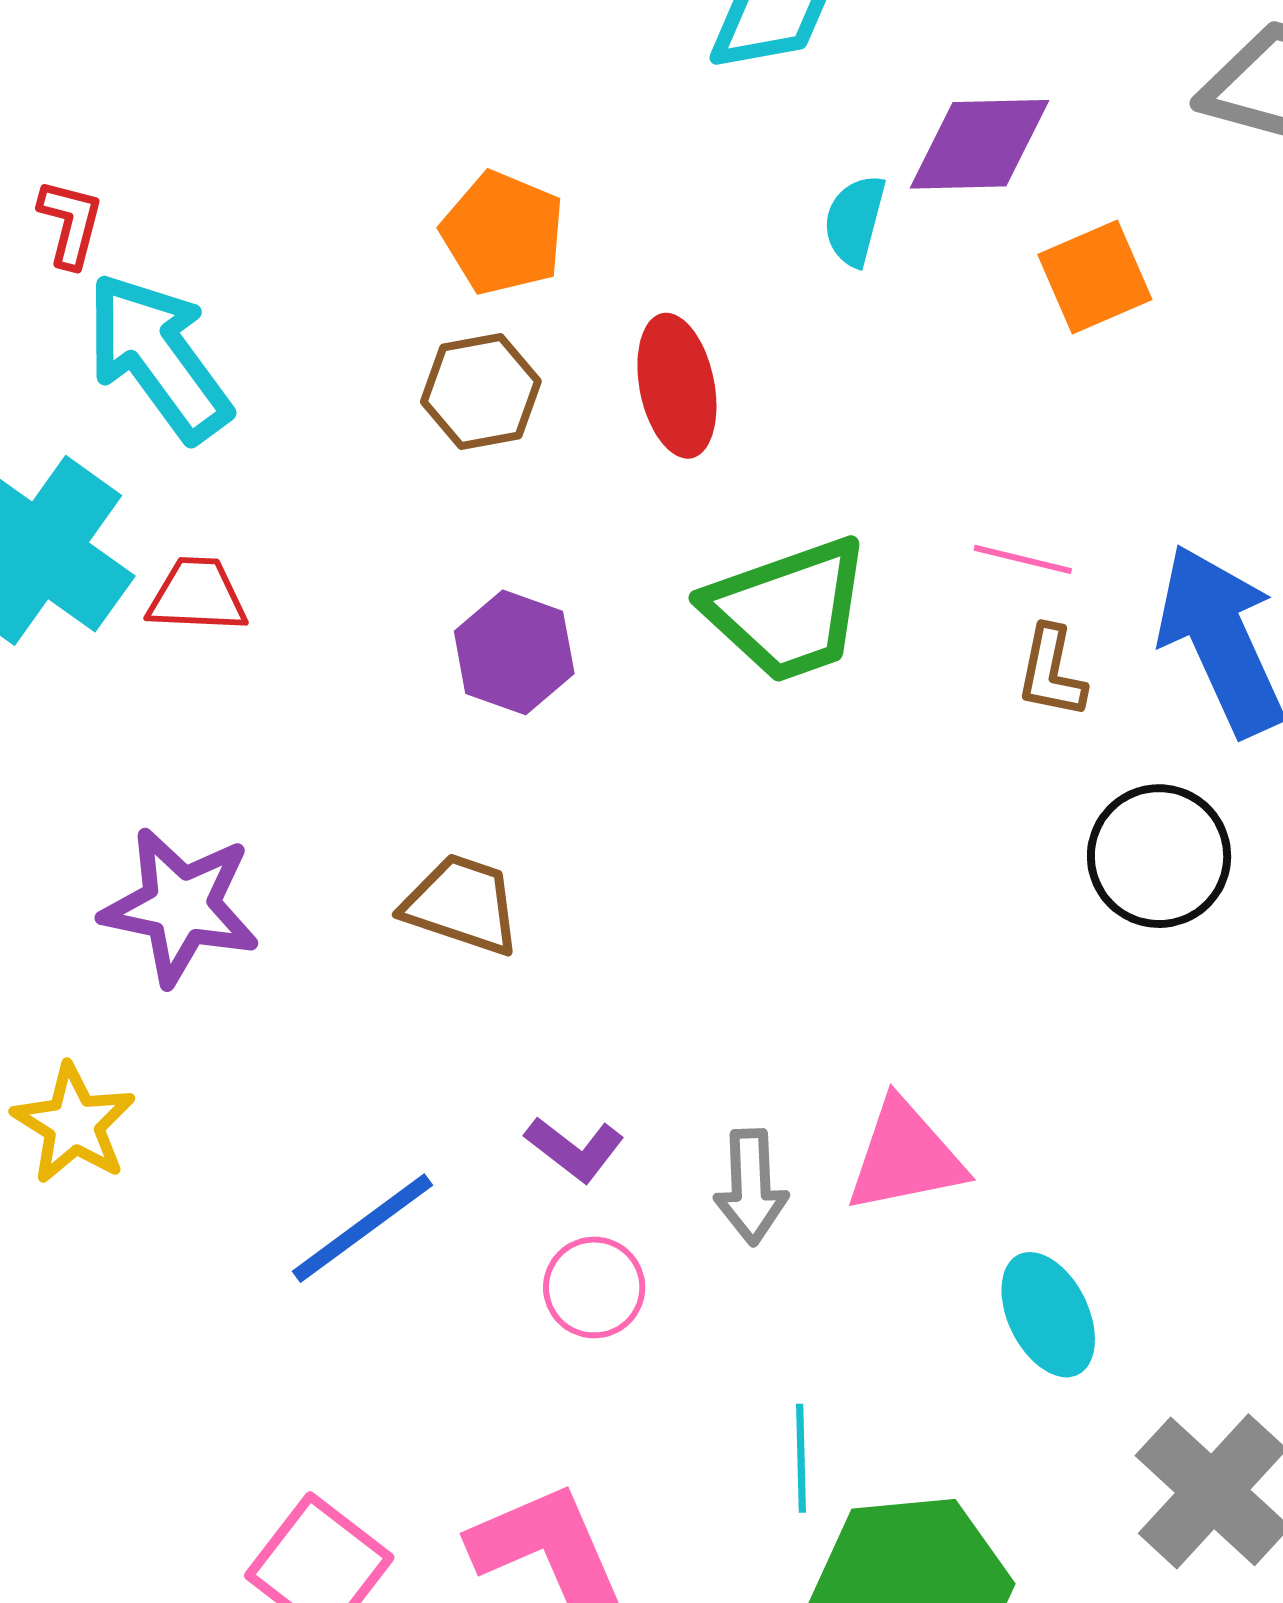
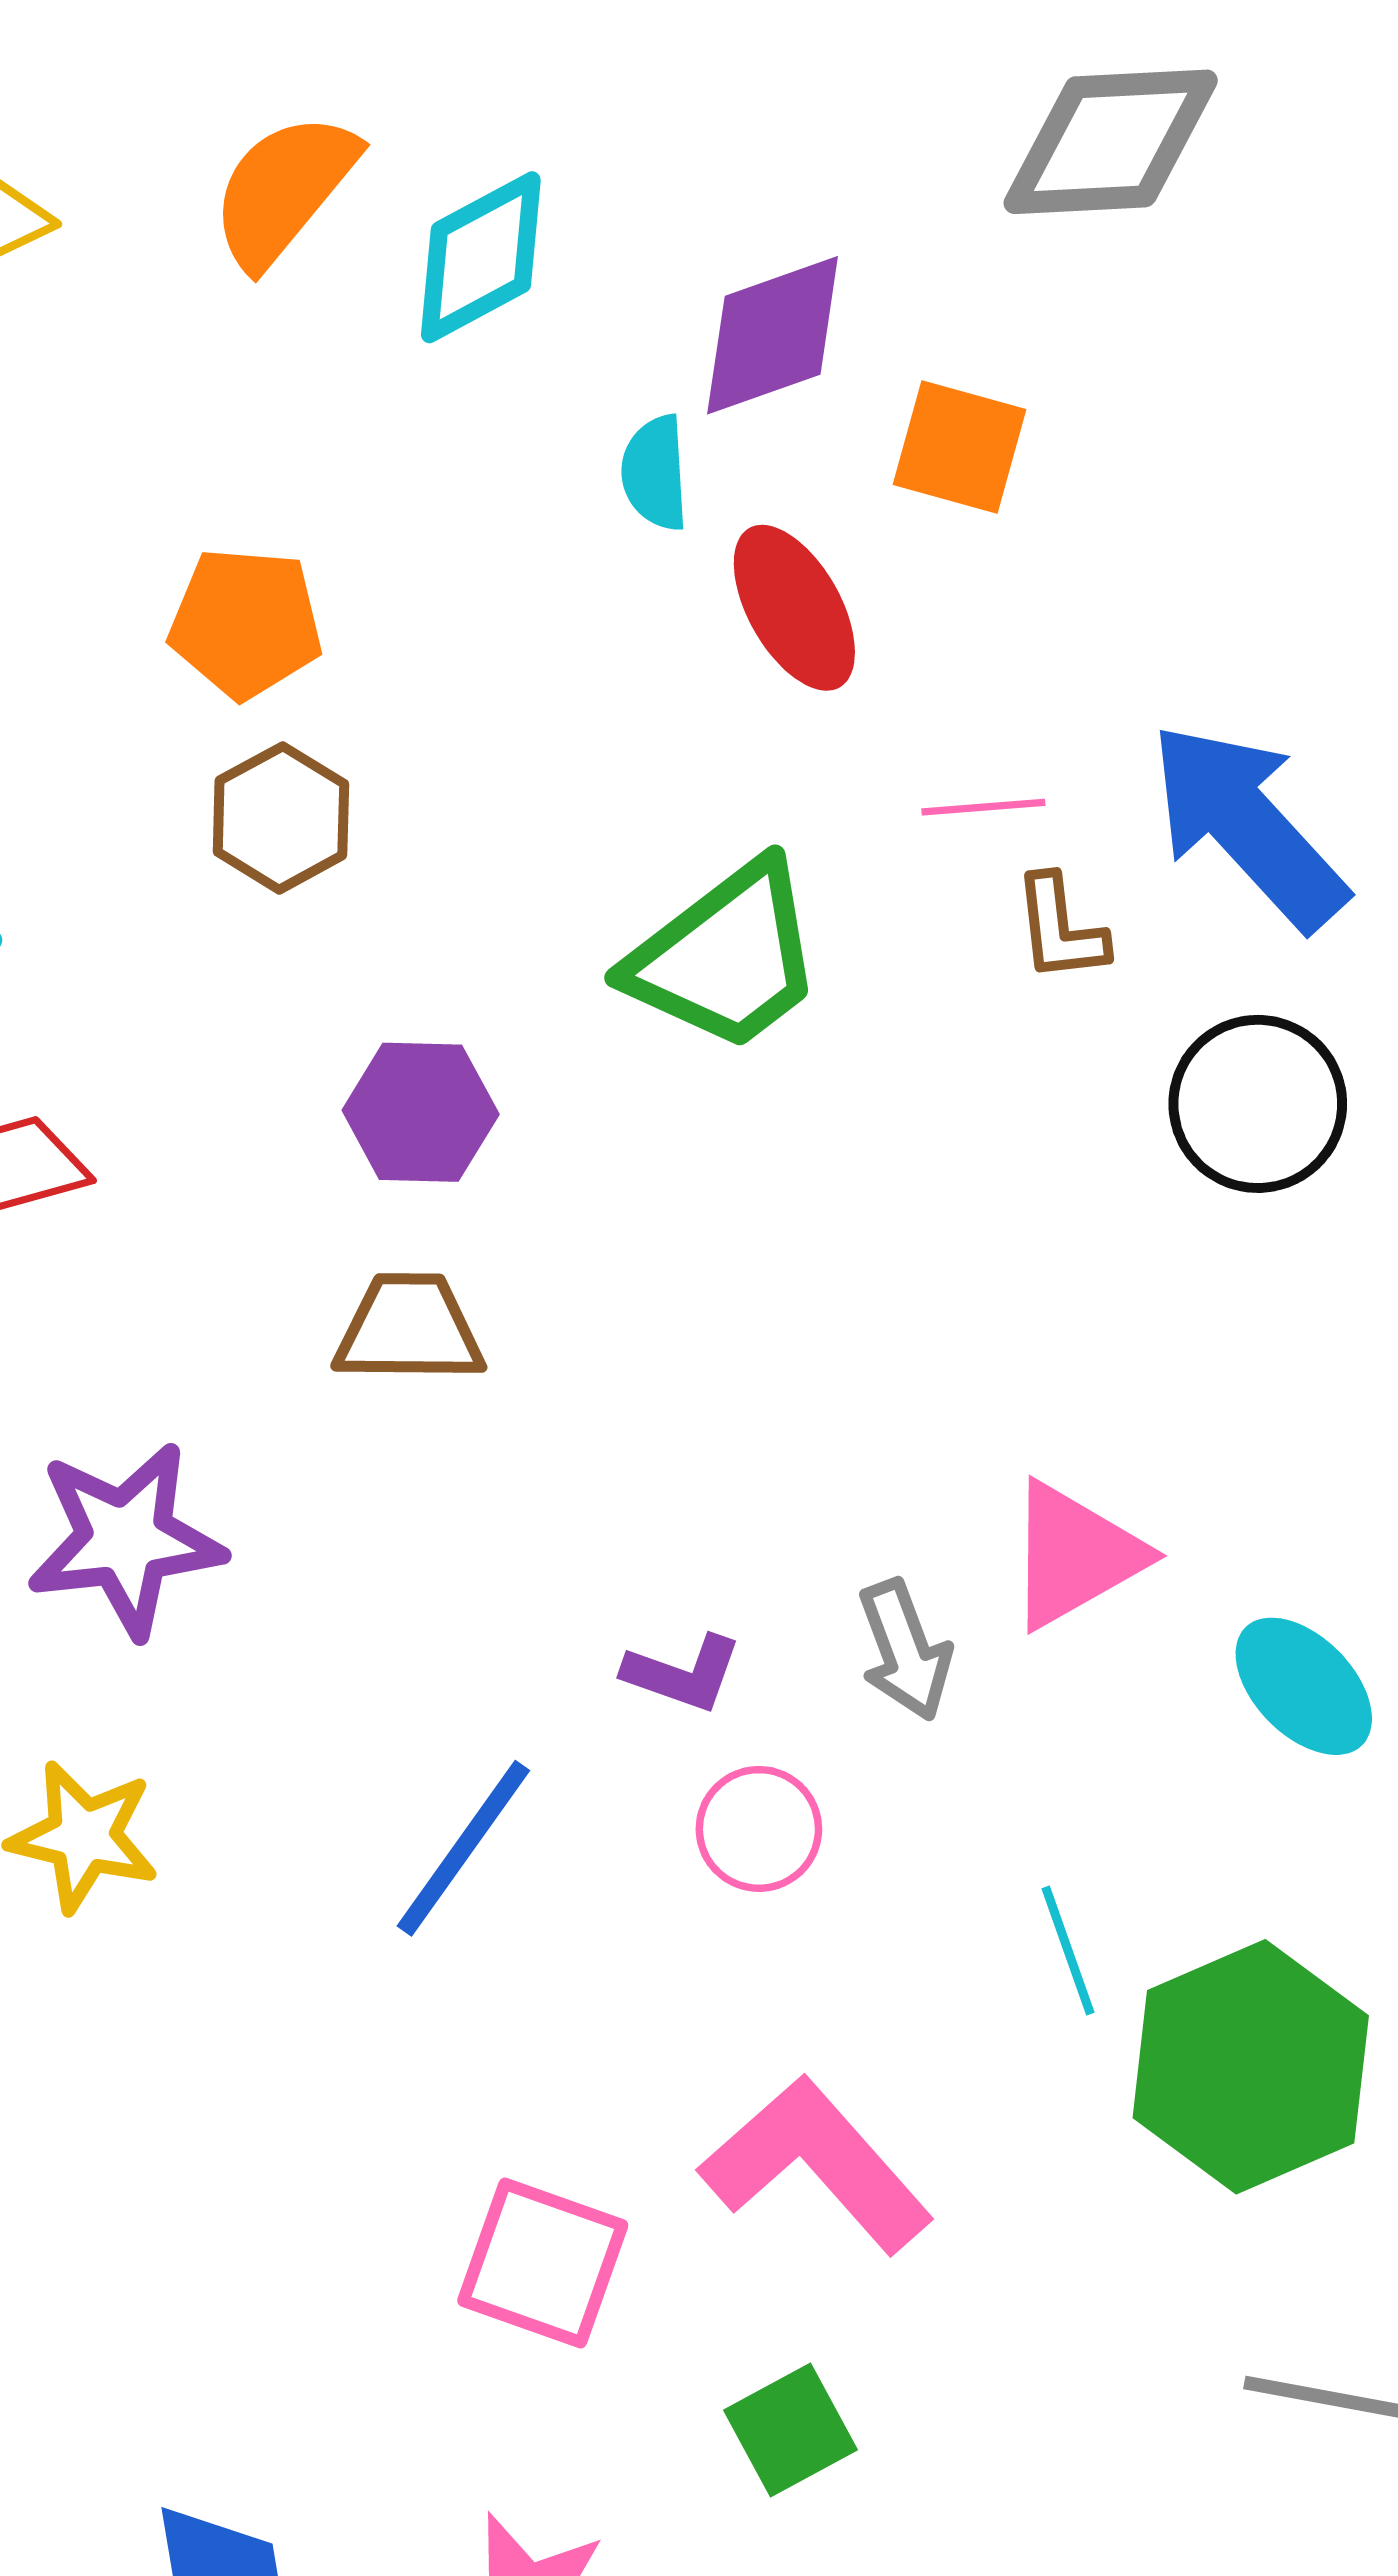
orange square: (1095, 277) -> (960, 447), turned -33
red ellipse: (677, 386) -> (794, 608), moved
brown trapezoid: (462, 904) -> (409, 1329), moved

